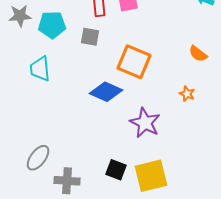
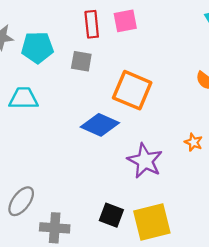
cyan trapezoid: (40, 69) -> (23, 98), turned 96
orange star: (187, 94) -> (193, 142), moved

